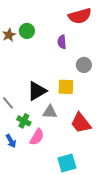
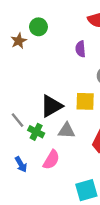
green circle: (27, 31) -> (38, 27), moved
green cross: (24, 121) -> (36, 132), moved

